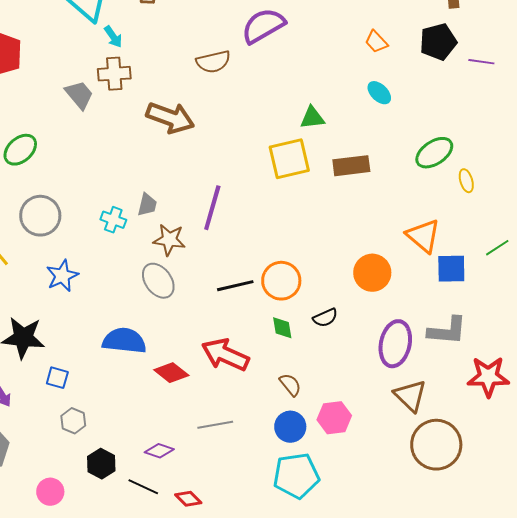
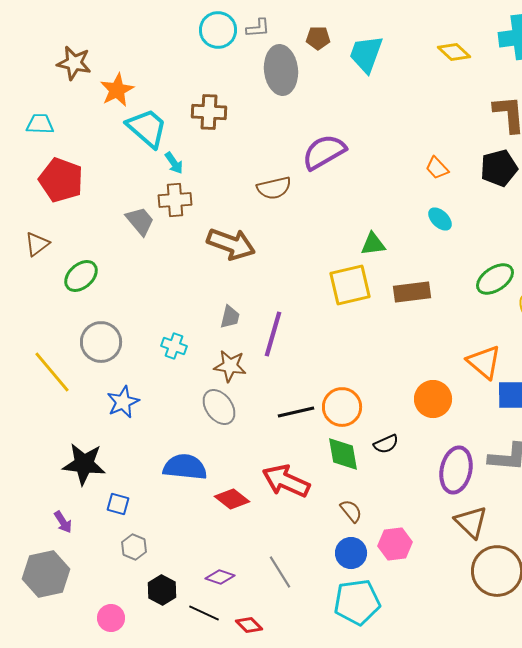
gray trapezoid: (147, 205) -> (230, 317), moved
green diamond: (282, 328) -> (343, 454), size x1.5
gray line: (215, 425) -> (280, 572), moved, turned 68

